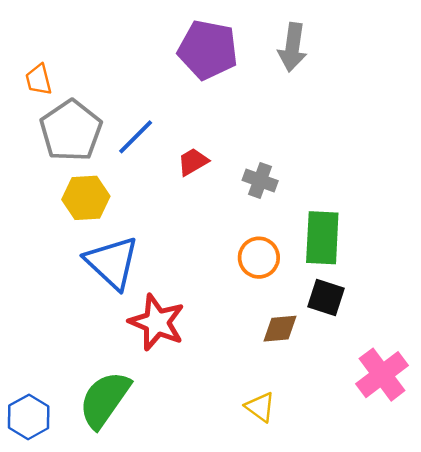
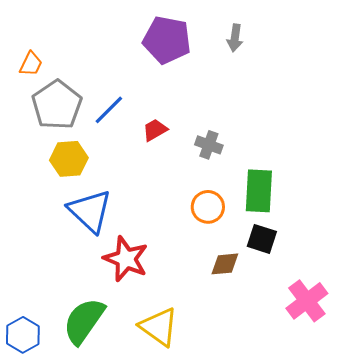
gray arrow: (292, 47) -> (235, 38), size x0.7
orange trapezoid: (39, 80) -> (31, 64), turned -140
yellow triangle: (260, 407) -> (159, 327), moved, size x1.6

